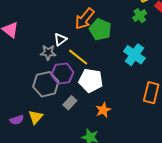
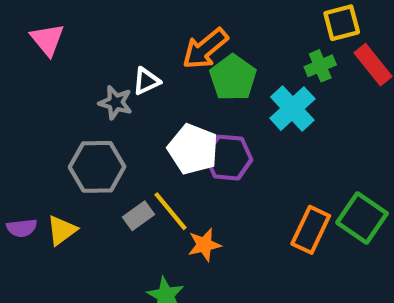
cyan cross: (134, 55) -> (292, 109), moved
yellow line: (78, 57) -> (170, 211), moved
purple hexagon: (62, 74) -> (228, 158), moved
white pentagon: (91, 80) -> (193, 149), moved

